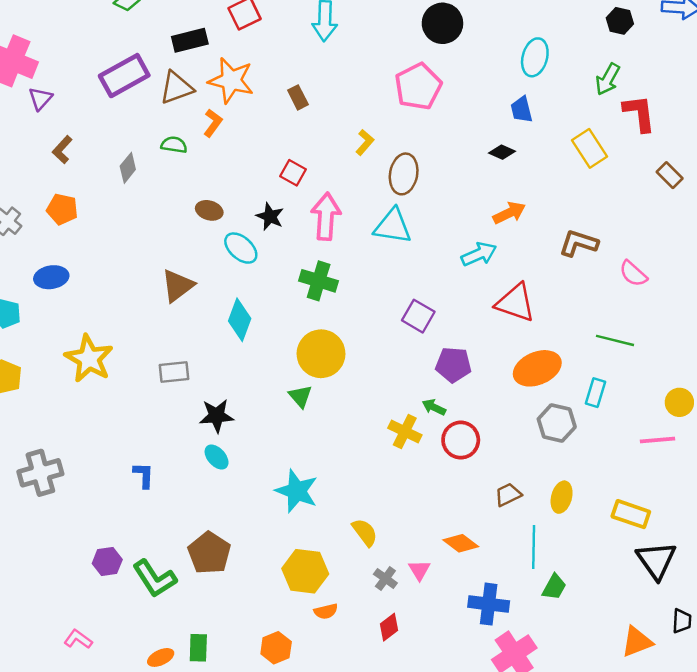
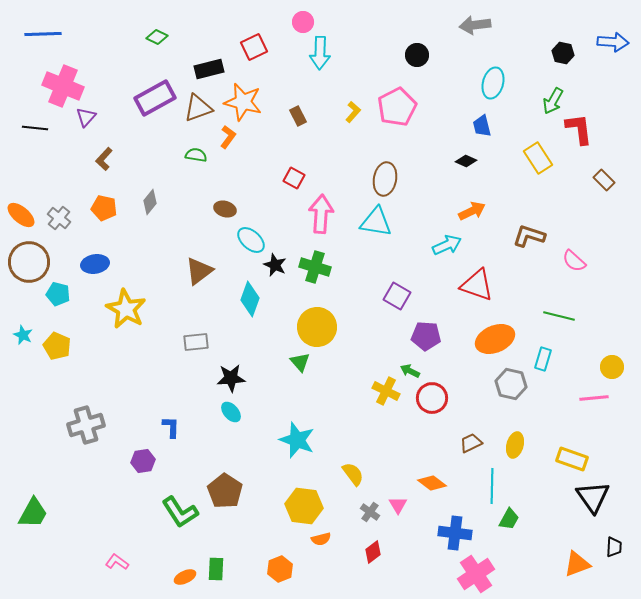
black circle: (442, 23) -> (417, 55), size x0.7
yellow L-shape: (365, 142) -> (353, 112), moved
gray diamond: (128, 168) -> (150, 202), moved
black star: (270, 216) -> (275, 265), moved
yellow star: (89, 359) -> (126, 309), moved
purple hexagon: (107, 561) -> (143, 461), moved

